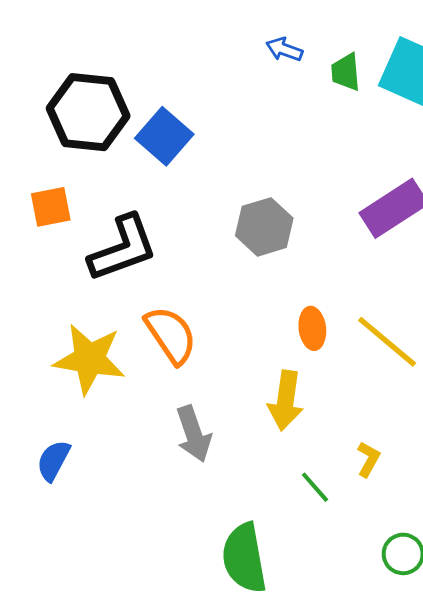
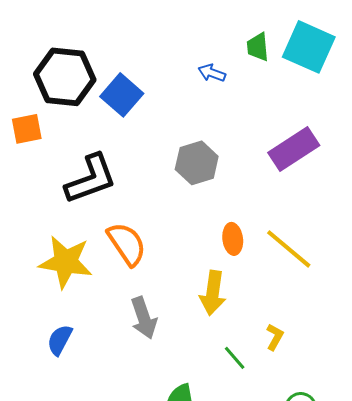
blue arrow: (284, 49) -> (212, 73), moved
orange square: (51, 207) -> (27, 129), moved
blue semicircle: (53, 461) -> (60, 340), moved

